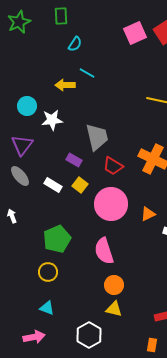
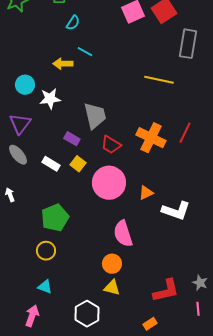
pink semicircle: (104, 251) -> (123, 234), moved
pink arrow: (34, 337) -> (32, 316), turned -60
orange rectangle: (152, 345) -> (150, 324), turned 48

